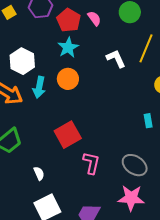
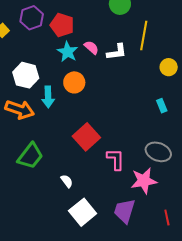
pink semicircle: (94, 18) -> (91, 47), moved
white L-shape: (116, 59) -> (117, 52), turned 120
pink star: (131, 198) -> (144, 181), moved

